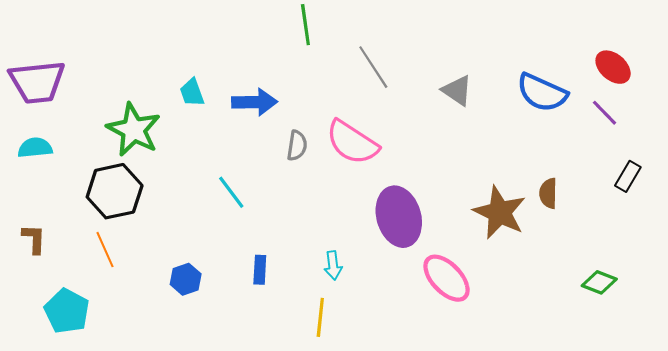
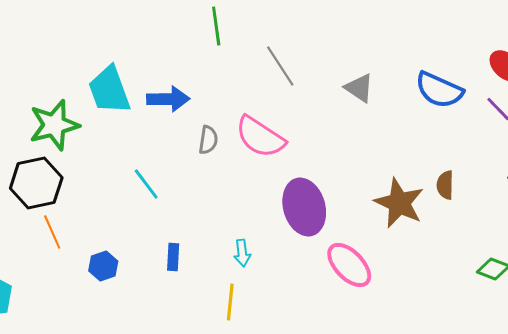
cyan trapezoid: (192, 93) -> (109, 90), size x1.8
green star: (134, 130) -> (54, 125), turned 30
orange line: (105, 250) -> (52, 232), moved

